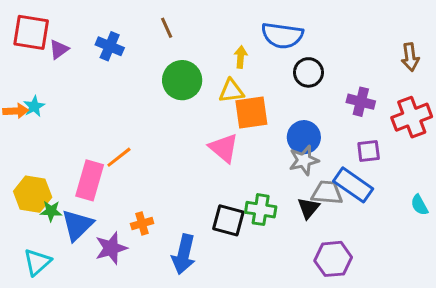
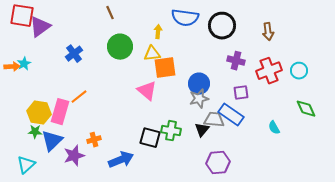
blue cross: (110, 46) -> (74, 54), moved, turned 30
purple triangle: (59, 49) -> (40, 27), size x1.6
black circle: (308, 72) -> (222, 26), moved, size x1.4
yellow hexagon: (33, 194) -> (39, 113), moved
blue arrow: (184, 254) -> (121, 160), turned -125

